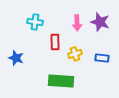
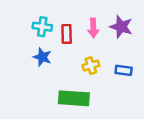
red rectangle: (55, 42) -> (67, 34), moved
blue star: (16, 58) -> (42, 57), moved

